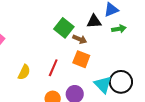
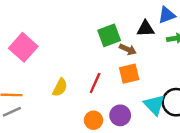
green square: (64, 28) -> (109, 35), turned 30
orange square: (81, 59) -> (129, 74), turned -36

